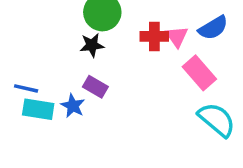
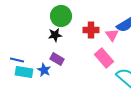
pink triangle: (177, 36) -> (112, 35), moved
pink rectangle: (199, 73) -> (104, 58), moved

